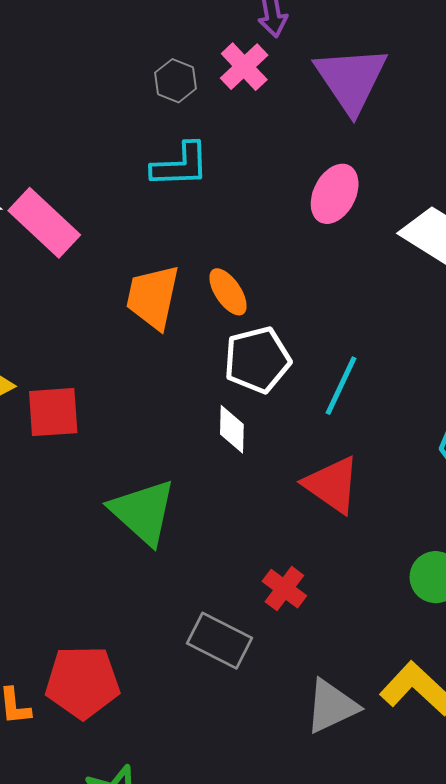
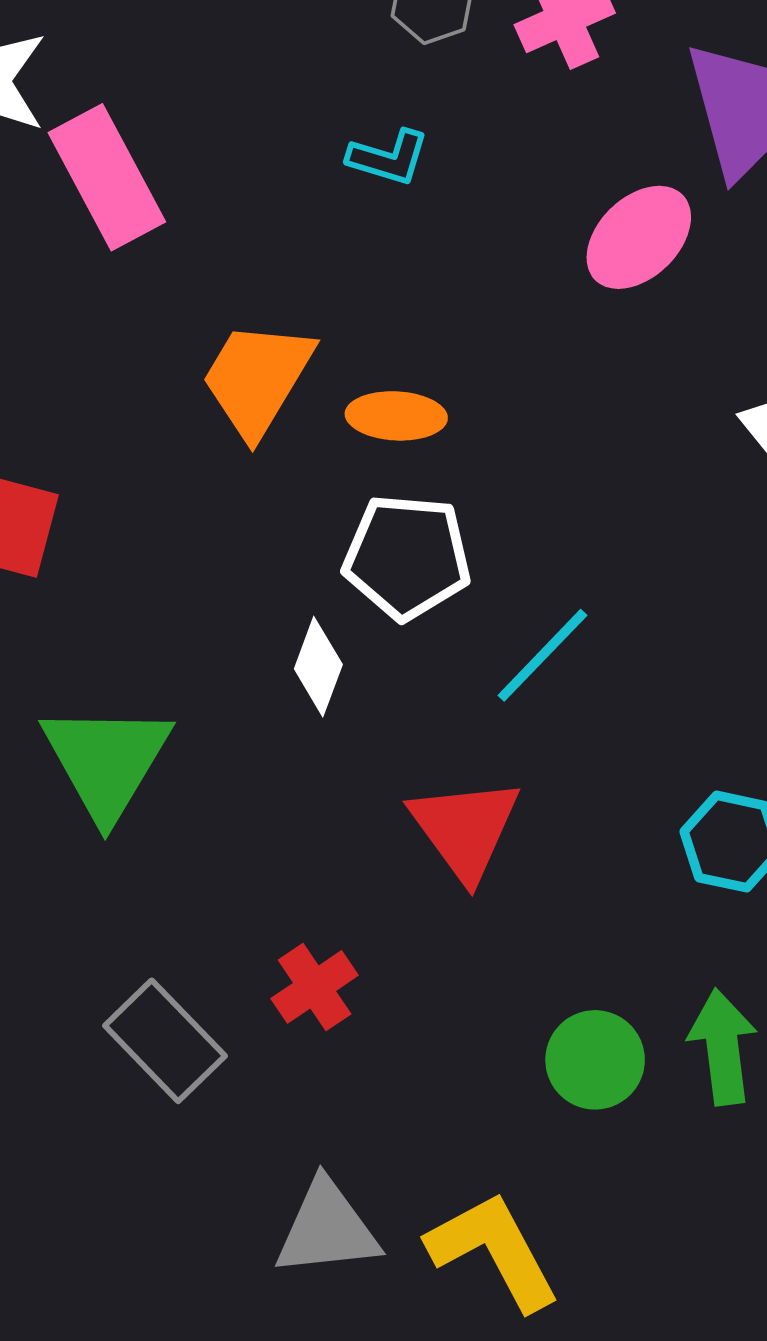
cyan L-shape: (180, 165) -> (388, 158), size x0.7
pink ellipse: (335, 194) -> (639, 237), moved
orange ellipse: (228, 292) -> (396, 416), turned -72

